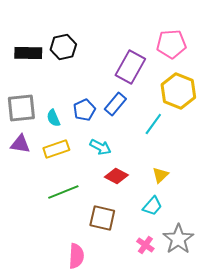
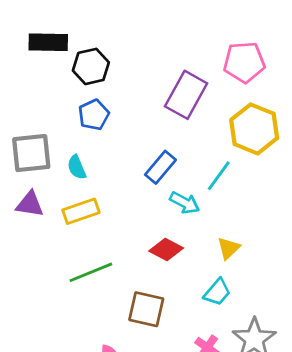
black rectangle: (28, 53) -> (48, 42), moved
blue rectangle: (115, 104) -> (160, 167), moved
blue pentagon: (84, 110) -> (94, 115), moved
cyan arrow: (100, 147) -> (185, 203), moved

